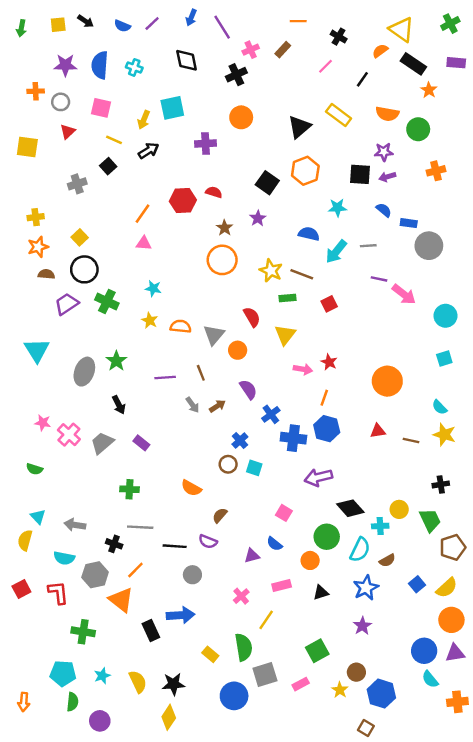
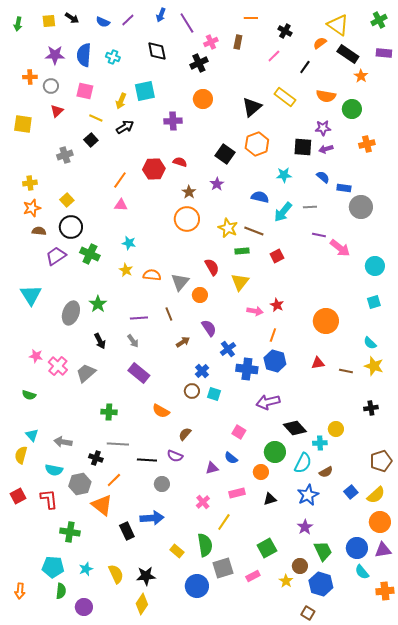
brown rectangle: (283, 50) -> (238, 42), turned -32
gray arrow: (192, 405) -> (133, 341), moved
purple rectangle: (141, 443) -> (139, 373), moved, size x1.5
green trapezoid: (430, 520) -> (323, 551), moved

